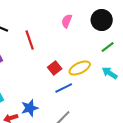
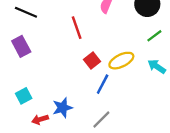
red line: (30, 40) -> (77, 28), moved
blue line: (64, 88) -> (103, 84), turned -36

